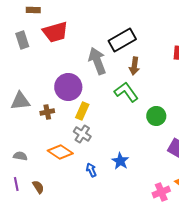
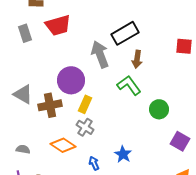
gray triangle: (20, 101) -> (23, 94), turned 35
brown cross: (47, 112) -> (50, 105), size x1.6

